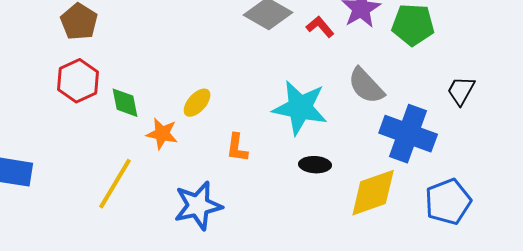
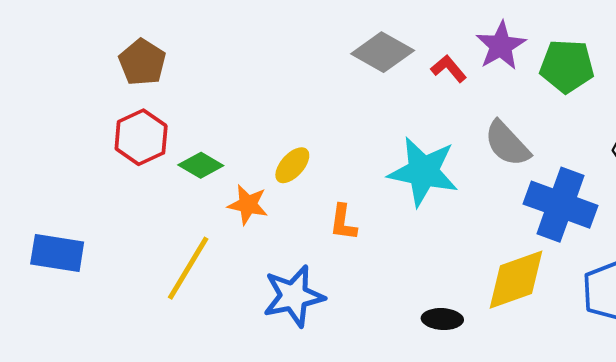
green diamond: (125, 103) -> (201, 165), turned -48
black ellipse: (315, 165) -> (442, 319), moved

